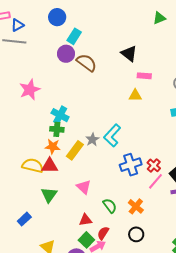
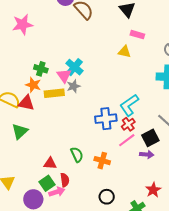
cyan cross: (60, 115) -> (75, 67), moved
cyan L-shape: (112, 135) -> (129, 105), moved
yellow rectangle: (75, 150) -> (54, 93), turned 36
pink triangle: (84, 187) -> (64, 76), moved
orange cross: (136, 206) -> (102, 161), turned -35
red semicircle: (103, 233) -> (65, 180), turned 128
black circle: (136, 234) -> (107, 197), moved

